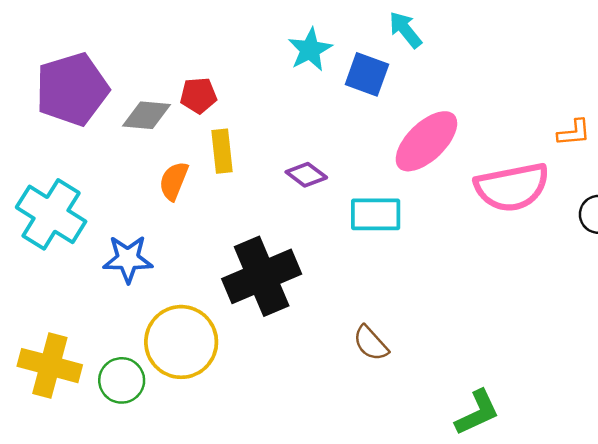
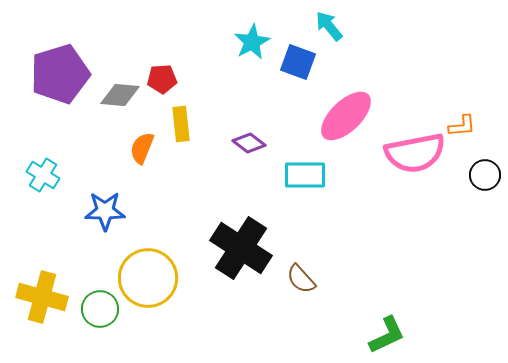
orange L-shape: (574, 133) -> (462, 126), moved
cyan cross: (51, 214) -> (43, 175), size x0.6
black cross: (262, 276) -> (241, 248), moved, turned -34

